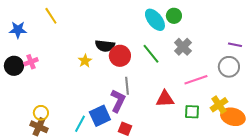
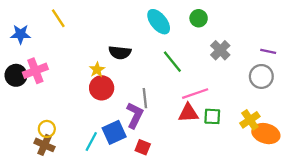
cyan ellipse: (155, 20) -> (159, 22), moved
gray cross: (183, 47) -> (220, 50), moved
red circle: (120, 56) -> (102, 88), moved
pink cross: (31, 62) -> (35, 71), size x1.5
pink line: (196, 80) -> (195, 94), moved
green square: (192, 112) -> (212, 116), moved

